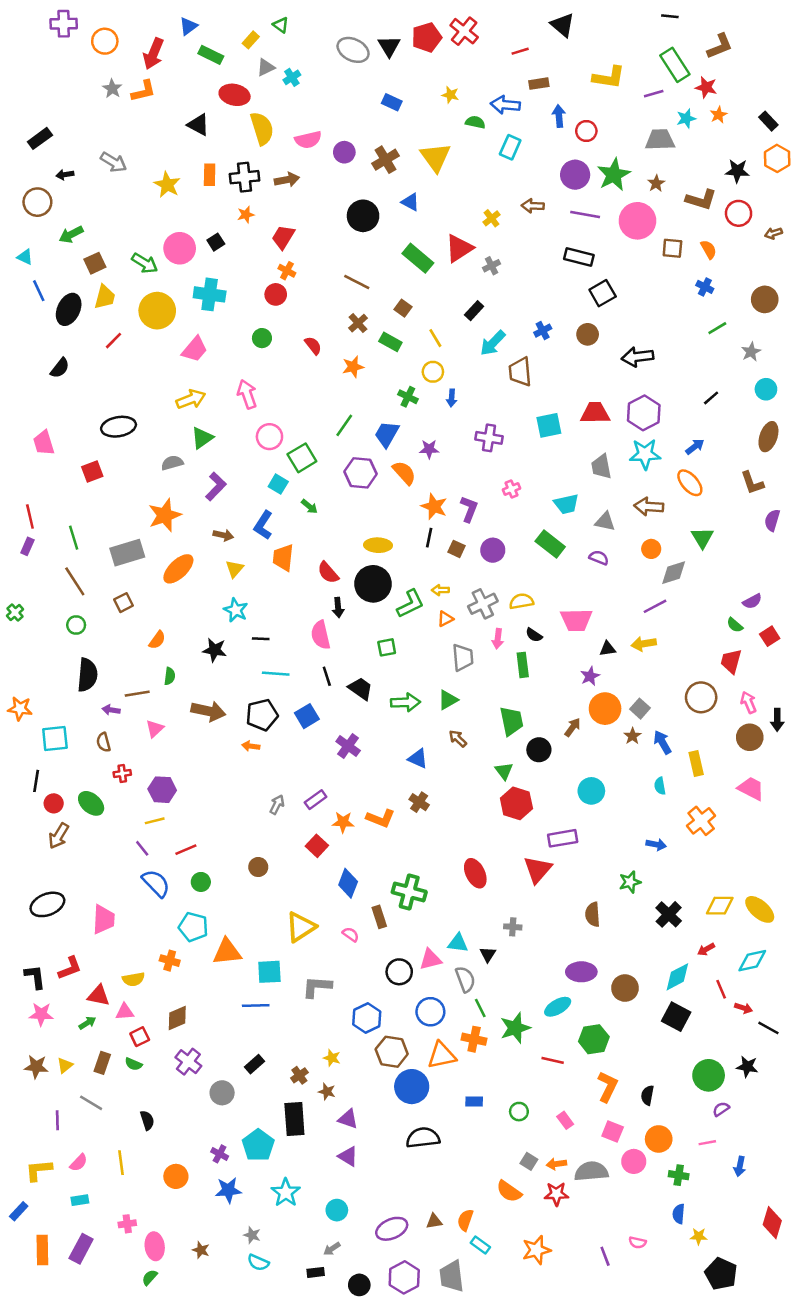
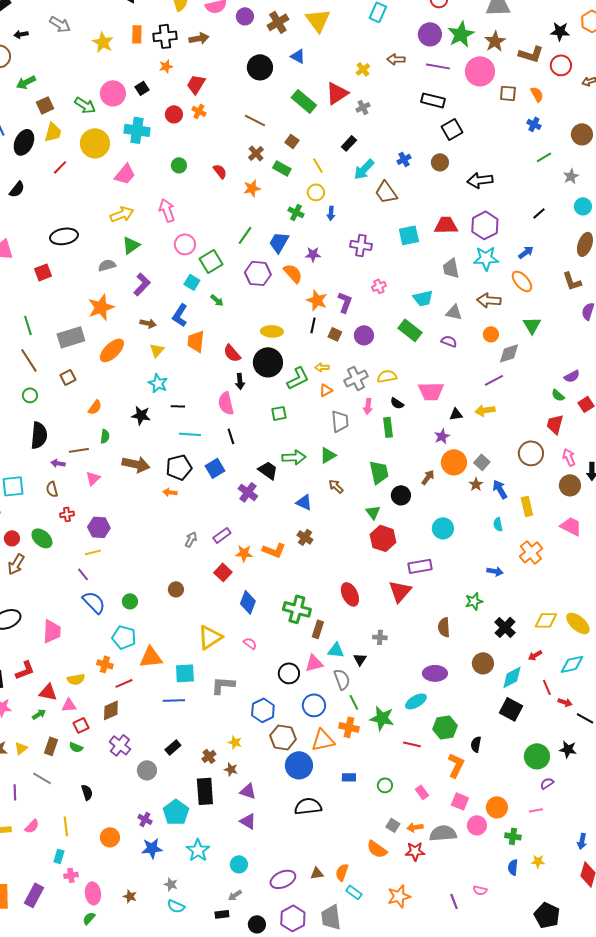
brown star: (656, 183) -> (495, 41), size x1.5
red circle: (276, 294) -> (174, 114), moved
brown trapezoid: (520, 372) -> (386, 192), turned -30
black trapezoid: (361, 689) -> (268, 470), moved
red line: (186, 850) -> (124, 683), moved
brown rectangle: (379, 917) -> (318, 629), moved, turned 36
brown circle: (625, 988) -> (483, 663), moved
green star: (515, 1028) -> (382, 718), turned 30
black semicircle: (647, 1095) -> (476, 744), moved
blue arrow: (740, 1166) -> (582, 841), moved
cyan rectangle: (80, 1200) -> (59, 856), moved, turned -64
yellow star: (699, 1236) -> (538, 861), moved

